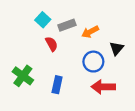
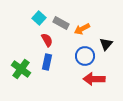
gray rectangle: (67, 25) -> (61, 23), turned 49
blue rectangle: (57, 85) -> (47, 62), moved

